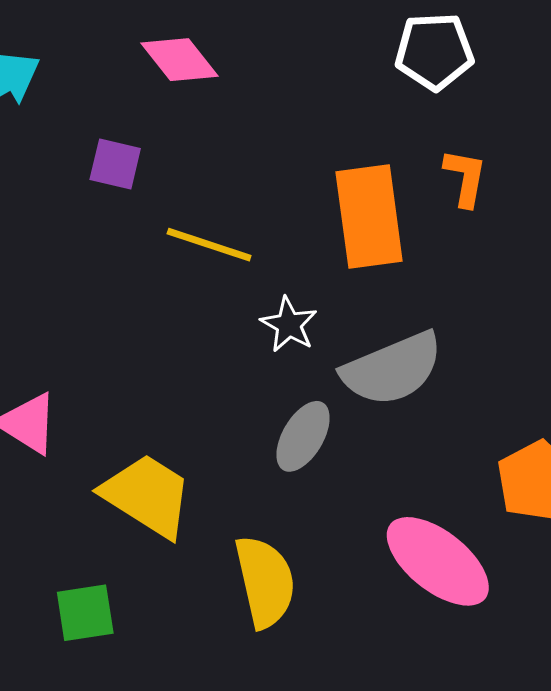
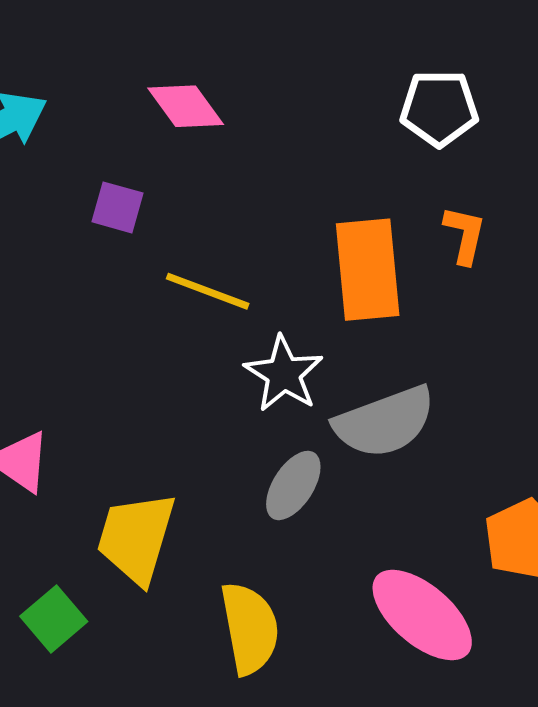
white star: (289, 325) -> (284, 374), size x1.4
yellow trapezoid: (147, 495) -> (136, 538), turned -108
green square: (85, 613) -> (54, 619), moved, turned -34

